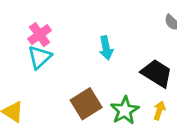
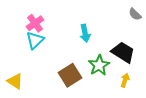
green star: (125, 110) -> (99, 65), moved

